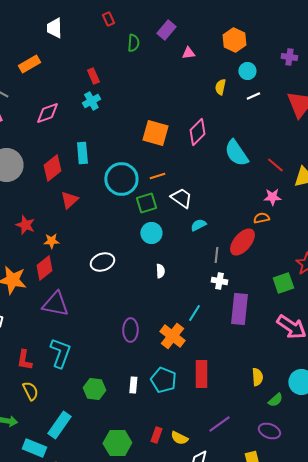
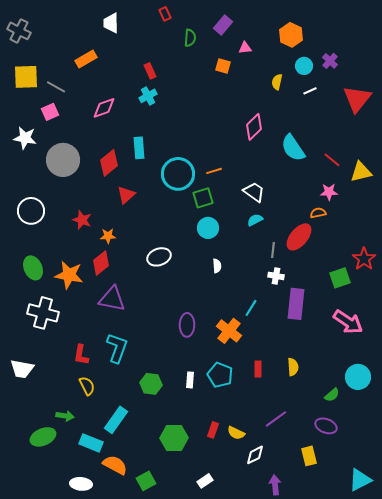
purple cross: (289, 57) -> (330, 61), moved, turned 35
orange square: (155, 133) -> (223, 66), moved, size x0.6
white trapezoid: (181, 198) -> (254, 192), moved
red rectangle: (201, 374) -> (258, 369), size x0.6
yellow semicircle: (257, 377) -> (293, 367), moved

